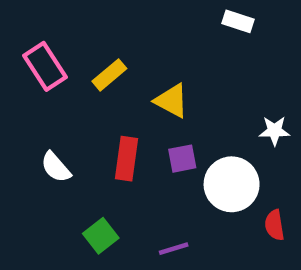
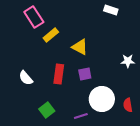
pink rectangle: (45, 66) -> (34, 17), moved
white circle: (232, 184) -> (102, 99), moved

